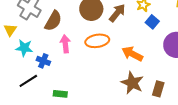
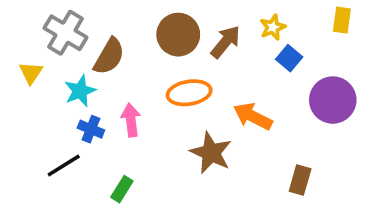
pink arrow: (65, 44) -> (131, 120), moved
cyan star: (24, 48) -> (80, 91), moved, turned -30
brown star: (132, 83) -> (211, 153), moved
green rectangle: (60, 94) -> (122, 189), turned -64

